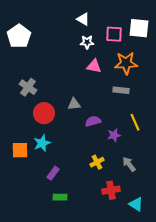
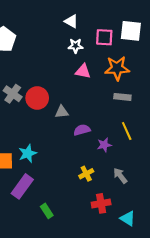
gray rectangle: (121, 90) -> (122, 97), moved
red circle: (44, 113) -> (37, 98), moved
purple rectangle: (53, 173) -> (22, 186), moved, size x1.6
green rectangle: (60, 197) -> (47, 211), turned 56

